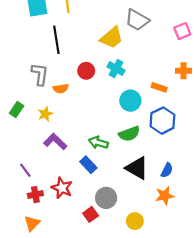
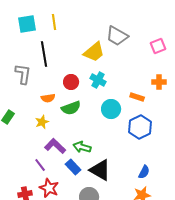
gray L-shape: (40, 74) -> (23, 74), moved
yellow star: (45, 114) -> (42, 122), moved
green semicircle: (129, 134) -> (71, 108), moved
purple L-shape: (55, 142) -> (55, 146), moved
black triangle: (137, 168) -> (100, 170), moved
purple line: (25, 170) -> (40, 165), moved

